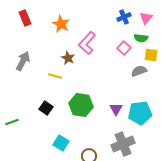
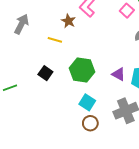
purple triangle: (116, 109) -> (118, 74), turned -32
cyan square: (61, 143) -> (87, 102), moved

